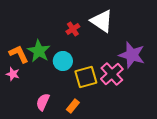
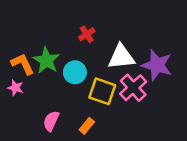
white triangle: (102, 21) -> (121, 57), moved, turned -40
yellow square: (86, 77) -> (102, 91), turned 35

